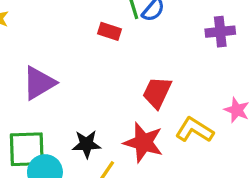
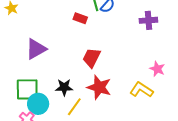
red trapezoid: (157, 92) -> (92, 58), moved
yellow L-shape: (195, 130) -> (141, 90), moved

